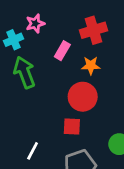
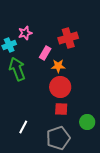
orange star: (91, 66) -> (58, 66), moved
red square: (72, 127) -> (61, 109), moved

